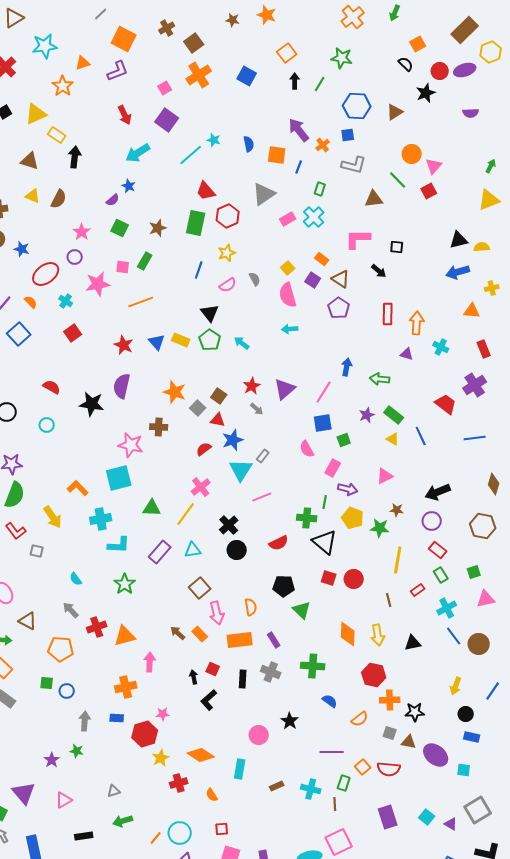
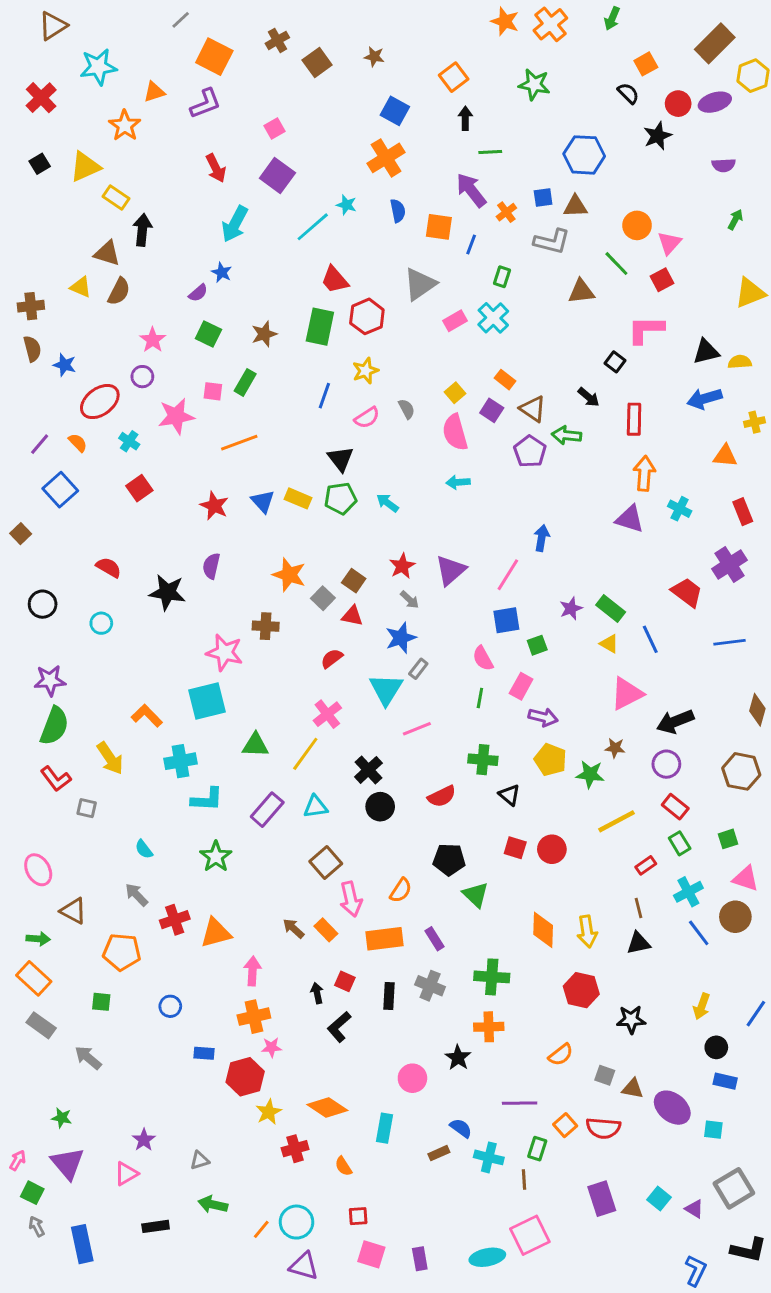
orange star: (267, 15) -> (505, 21), moved
brown star: (233, 20) -> (374, 57), moved
orange cross: (199, 75) -> (386, 158), moved
green line: (320, 84) -> (490, 152), moved, turned 56
blue hexagon: (357, 106) -> (584, 155), moved
brown triangle: (395, 112) -> (575, 206), moved, turned 30
cyan arrow: (138, 153) -> (235, 224), turned -30
brown triangle: (30, 161) -> (107, 253), moved
green arrow: (491, 166) -> (735, 220), moved
pink L-shape: (358, 239) -> (646, 330), moved
black square: (397, 247) -> (615, 362), turned 32
red rectangle: (388, 314) -> (634, 419), moved
green pentagon: (210, 340) -> (341, 498), turned 30
purple triangle: (407, 354) -> (630, 519), size x1.5
green arrow: (380, 379) -> (567, 435), moved
purple semicircle: (122, 386) -> (211, 566), size x0.7
blue star: (233, 440) -> (401, 638), moved
pink triangle: (385, 476) -> (627, 694), moved, size x1.4
green line: (325, 502) -> (480, 698), moved
black triangle: (325, 542) -> (509, 795), size x0.6
yellow line: (398, 560) -> (616, 821), turned 52
pink triangle: (486, 599) -> (746, 879), turned 30
brown line: (389, 600) -> (638, 908), moved
orange semicircle: (251, 607) -> (401, 890), turned 42
brown circle: (479, 644) -> (735, 917), moved
orange cross: (126, 687) -> (254, 1017), moved
blue circle: (67, 691) -> (170, 1006), moved
orange cross: (390, 700) -> (489, 1027), moved
blue semicircle: (330, 701) -> (461, 1128), moved
black star: (415, 712) -> (631, 1019), moved
gray arrow: (85, 721) -> (88, 1058), moved, turned -54
green star: (77, 751) -> (62, 1118), moved
purple star: (52, 760) -> (144, 1140), moved
green arrow: (123, 821) -> (213, 1204), turned 30

